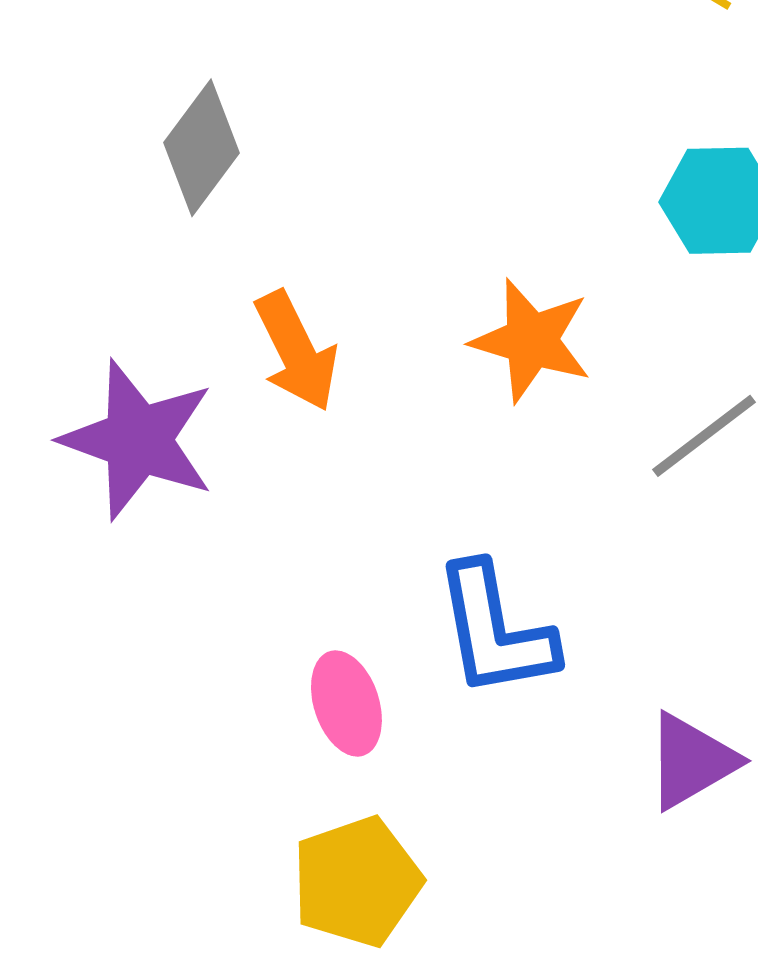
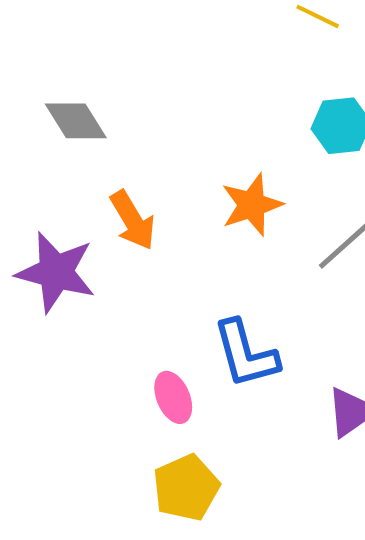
gray diamond: (202, 148) -> (76, 121), turned -64
orange star: (531, 340) -> (252, 205), turned -30

